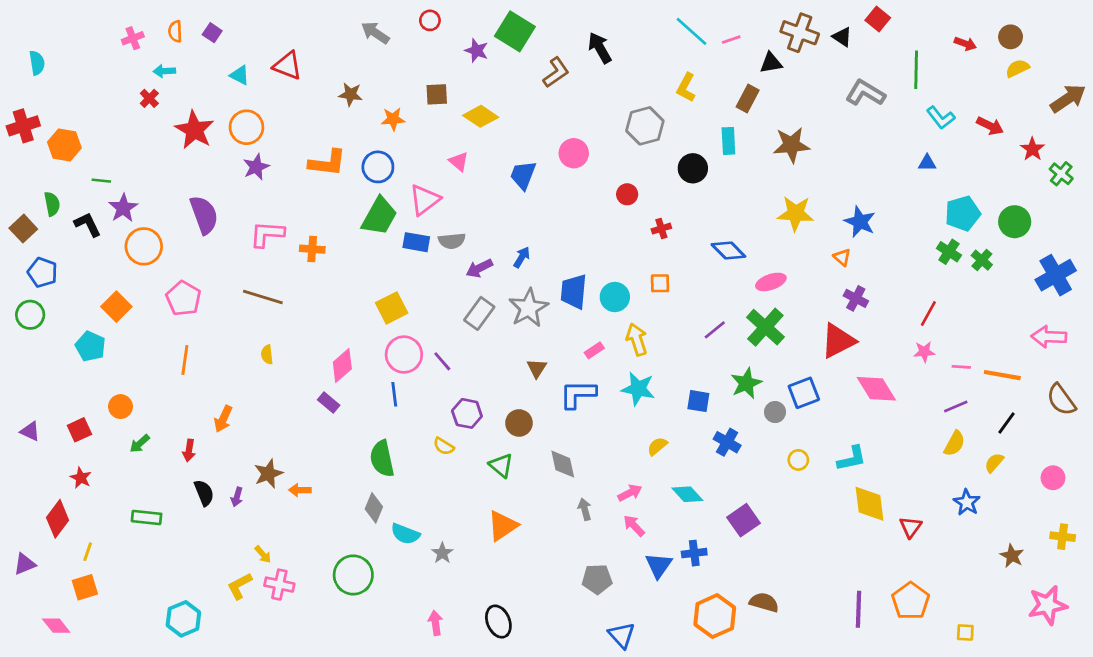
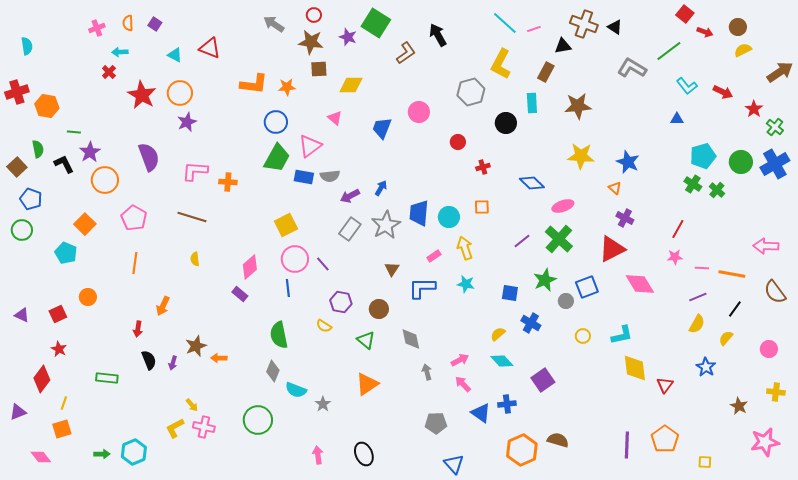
red square: (878, 19) -> (685, 14), moved
green line: (916, 70) -> (669, 51), turned 52
yellow L-shape: (686, 88) -> (501, 64), size x1.4
brown star: (351, 94) -> (311, 42), moved, size x1.4
yellow diamond: (481, 116) -> (351, 85), turned -35
orange L-shape: (327, 163) -> (254, 84), moved
blue cross: (1056, 275) -> (775, 164), moved
cyan star: (638, 389) -> (466, 284), size x0.7
green arrow: (140, 444) -> (102, 454), moved, turned -140
yellow semicircle: (657, 446) -> (498, 334), moved
blue triangle: (659, 565) -> (481, 413), turned -30

